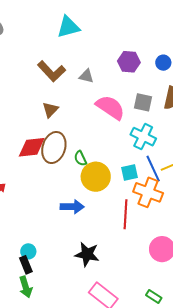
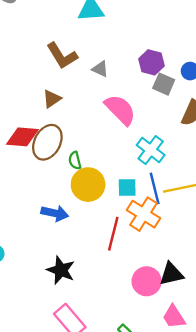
gray square: (143, 102) -> (164, 84), moved

